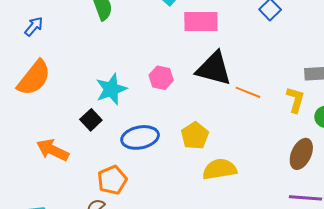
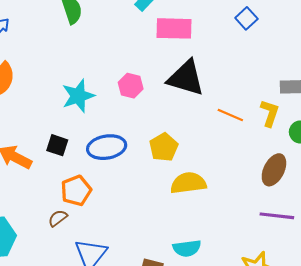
orange line: (248, 92) -> (230, 115), moved
black square: (91, 120) -> (57, 145), moved, turned -30

